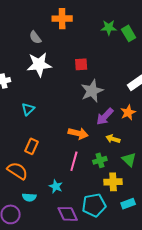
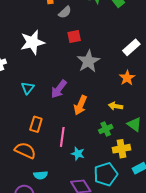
gray semicircle: (35, 37) -> (65, 12), moved, turned -88
purple arrow: (105, 116) -> (59, 89), moved
orange arrow: (78, 133) -> (80, 105), turned 108
pink line: (74, 161) -> (62, 137), moved
cyan star: (56, 186) -> (78, 154), moved

